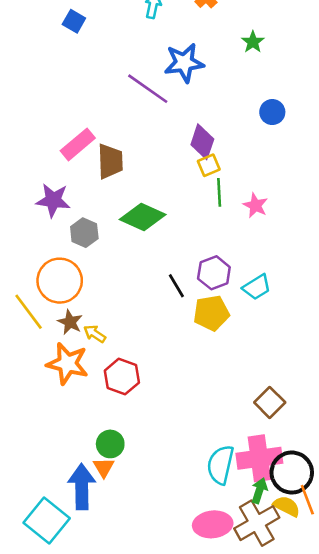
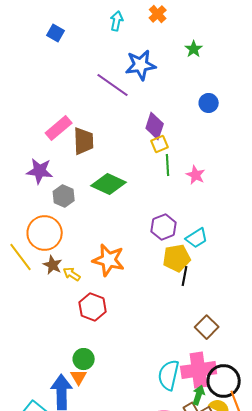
black line: (176, 286) -> (185, 276), moved, turned 42
yellow pentagon: (211, 313) -> (177, 258), moved
orange star: (67, 364) -> (109, 260), moved

